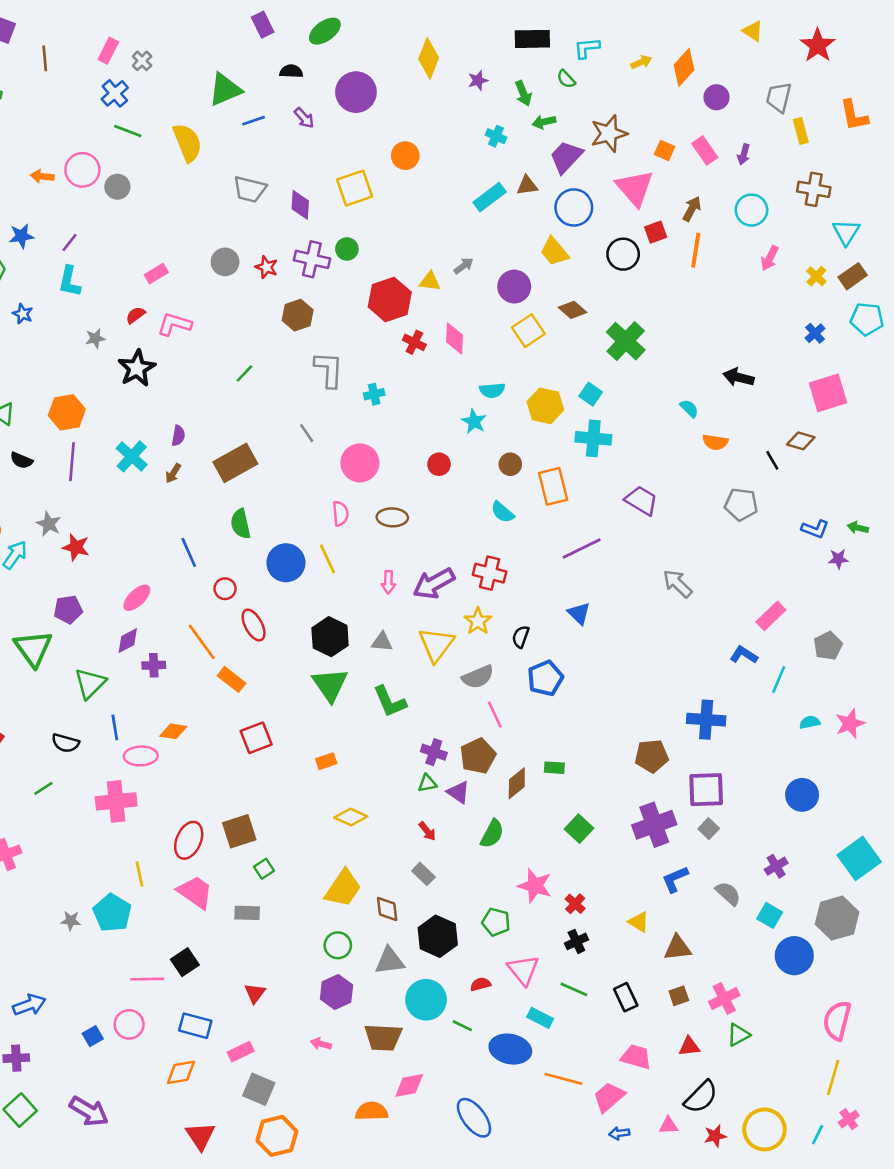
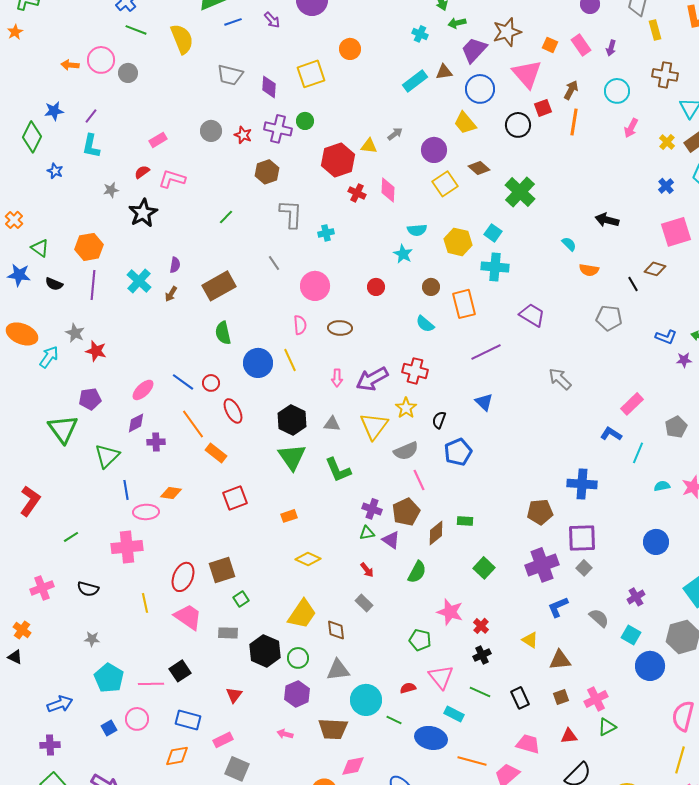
blue line: (189, 552) -> (183, 382), moved, turned -30
black semicircle: (66, 743) -> (88, 589), moved
cyan pentagon: (112, 913) -> (109, 678), moved
black hexagon: (438, 936) -> (265, 651), moved

